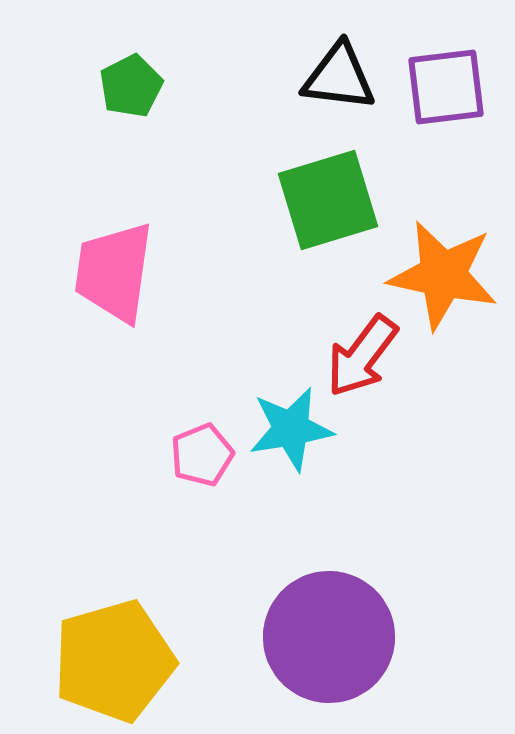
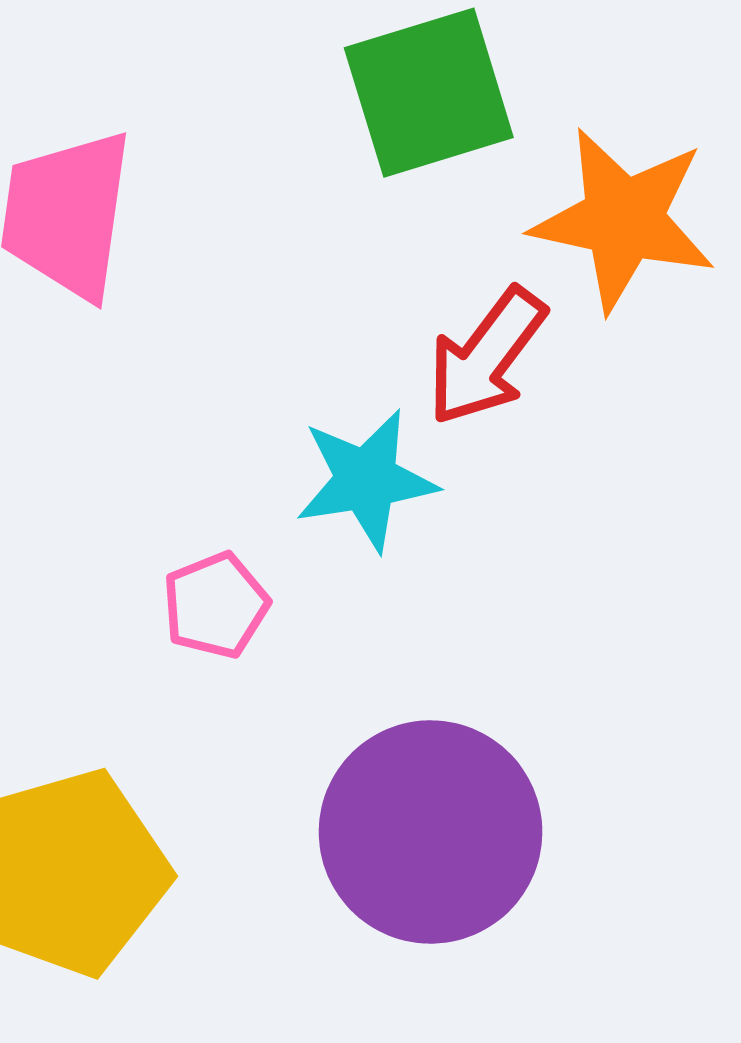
pink pentagon: (202, 455) -> (216, 605), moved

